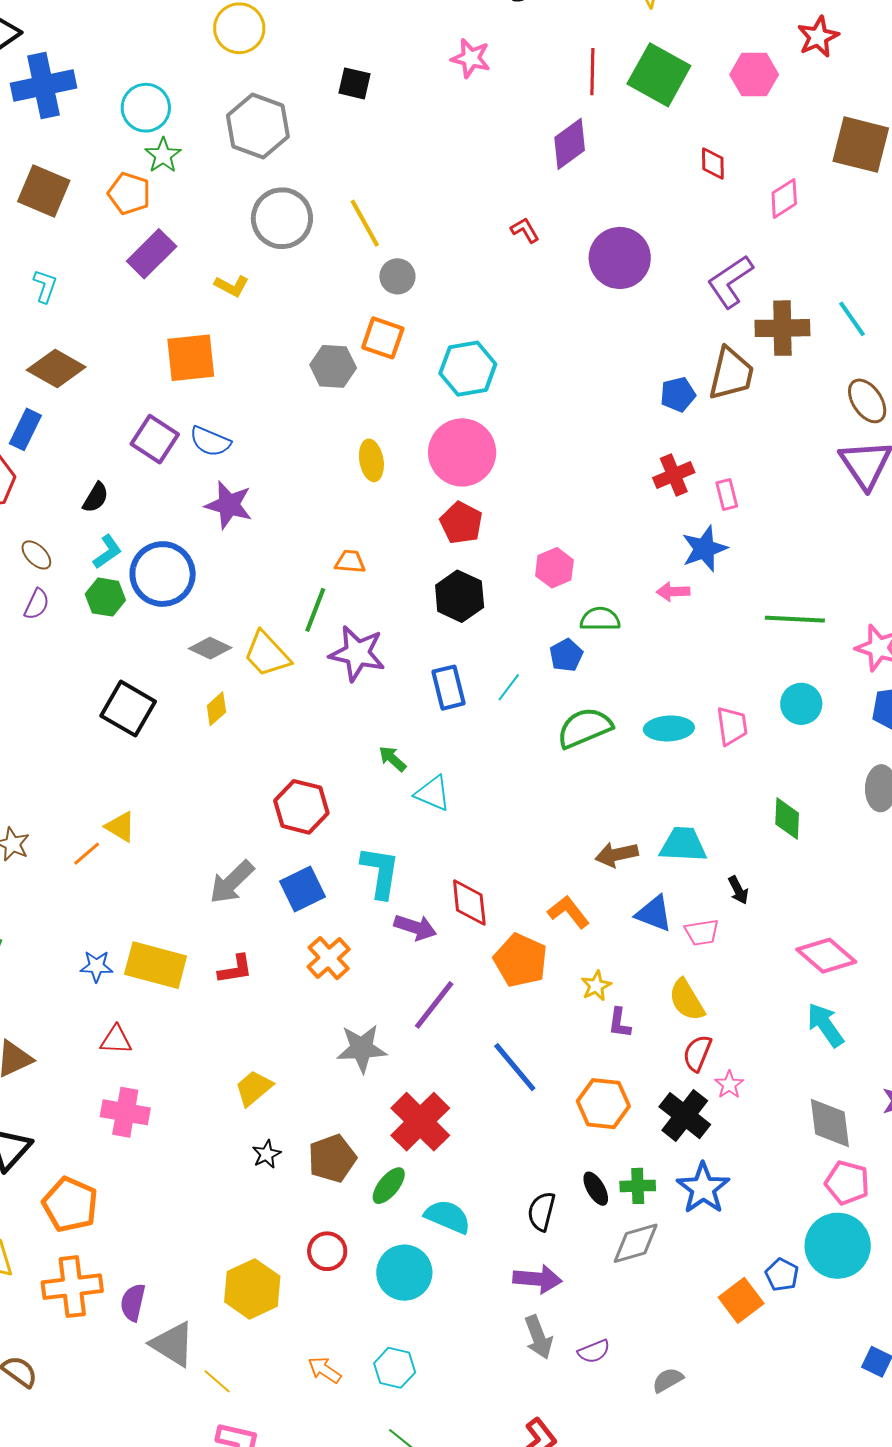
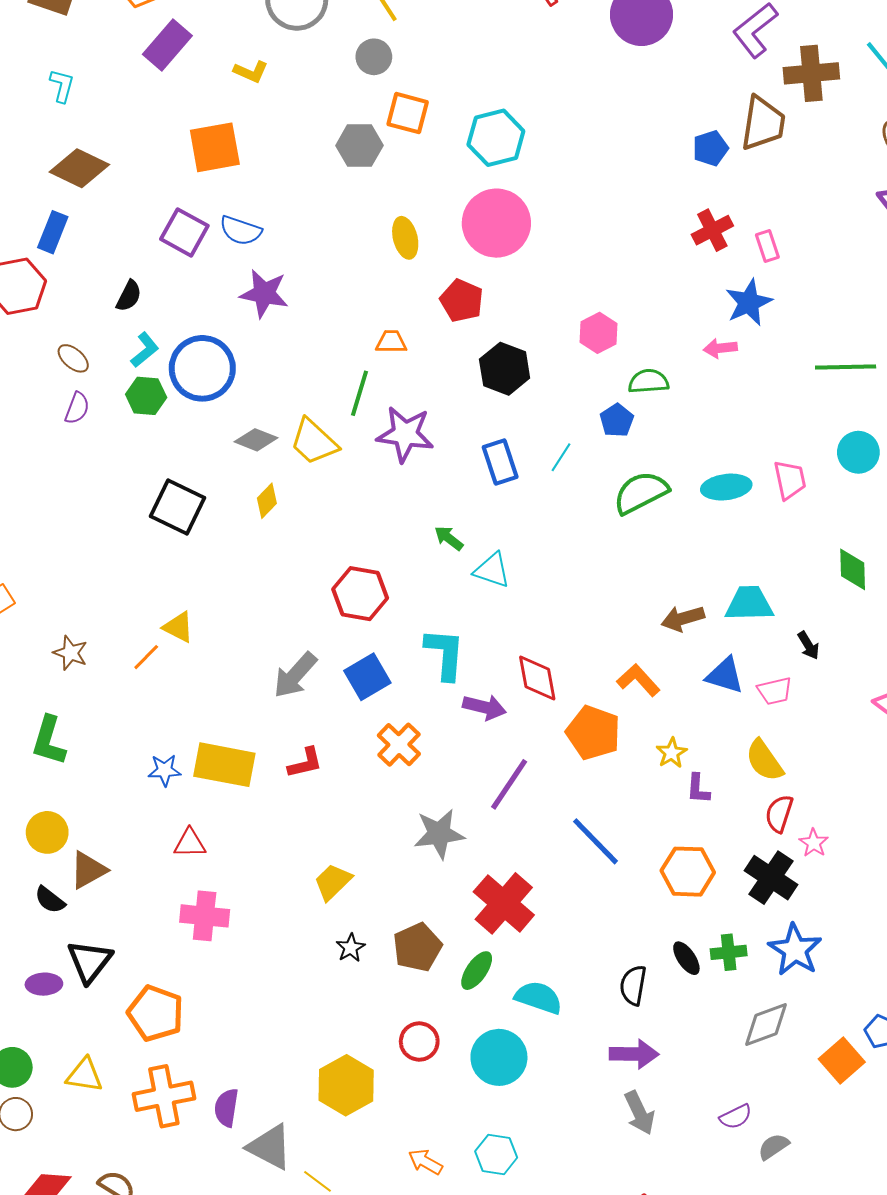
gray circle: (397, 276) -> (374, 57), moved
red pentagon: (461, 523) -> (462, 301), moved
gray diamond: (636, 1243) -> (766, 1024), moved
purple semicircle: (594, 1351) -> (736, 1117), moved

